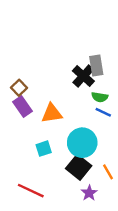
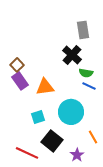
gray rectangle: (96, 65) -> (83, 30), moved
black square: (79, 167) -> (52, 141), moved

